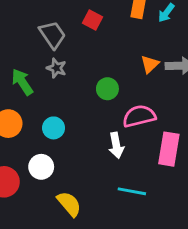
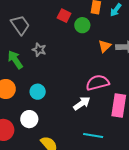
gray trapezoid: (52, 35) -> (20, 25), moved
green circle: (107, 89) -> (82, 25), moved
white arrow: (116, 145) -> (82, 103), turned -114

